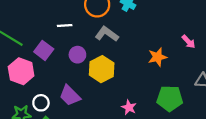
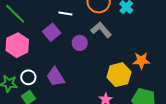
purple square: (44, 50) -> (52, 32), moved
purple circle: (77, 55) -> (80, 43), moved
yellow hexagon: (102, 69) -> (119, 75), moved

